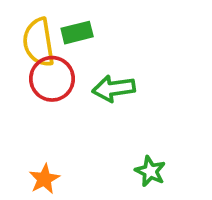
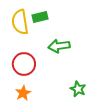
red circle: (52, 79) -> (24, 64), moved

